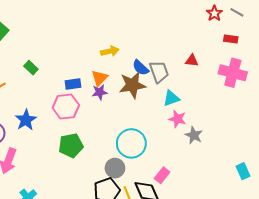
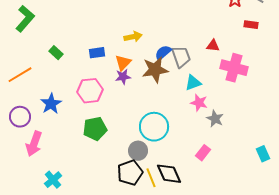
blue semicircle: (141, 68) -> (163, 53), turned 96
pink cross: (233, 73) -> (234, 68), moved
blue rectangle: (73, 84) -> (97, 53), moved
pink rectangle: (162, 175) -> (203, 153), moved

